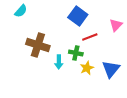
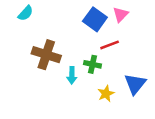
pink triangle: (116, 25) -> (121, 14), moved
yellow star: (87, 68) -> (106, 94), moved

